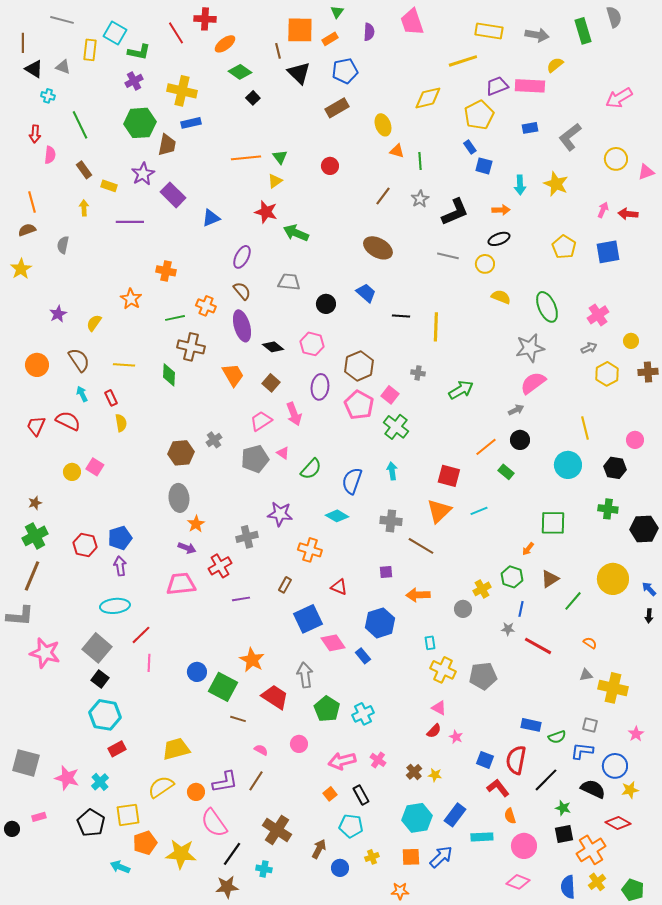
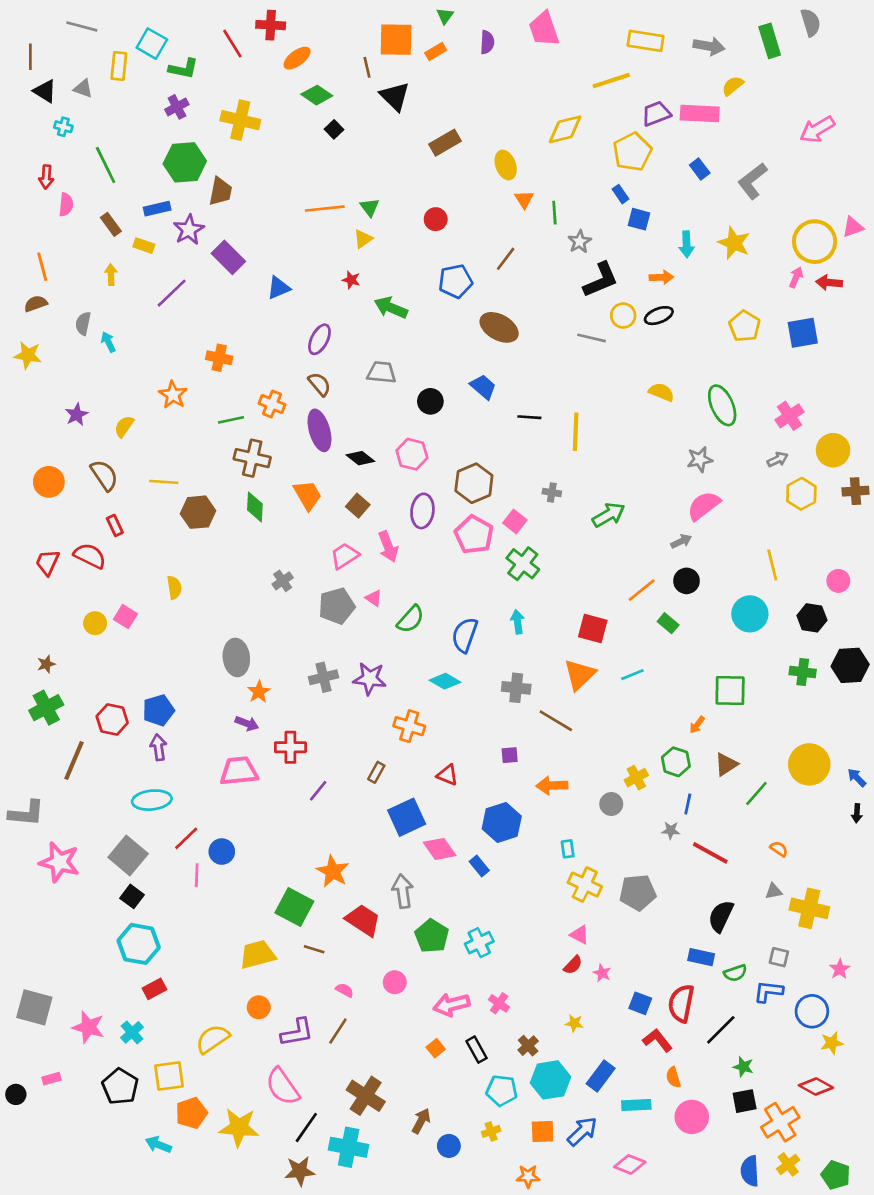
blue pentagon: (345, 71) -> (455, 281), moved
blue rectangle: (191, 123) -> (157, 209), moved
blue rectangle: (530, 128) -> (700, 169), turned 63
orange triangle: (397, 151) -> (524, 199), turned 42
yellow circle: (616, 159) -> (815, 242), moved, size x1.4
gray star: (420, 199) -> (580, 242), moved
red star: (266, 212) -> (351, 280), size x0.6
purple line: (130, 222) -> (172, 293), turned -44
yellow circle: (485, 264) -> (623, 316), moved
yellow star: (21, 269) -> (28, 355), turned -30
yellow circle: (631, 341) -> (833, 450), size x1.6
gray star: (530, 348) -> (700, 459), size x0.7
green diamond: (169, 375) -> (255, 507), moved
cyan arrow: (82, 394) -> (108, 342), moved
red rectangle: (111, 398) -> (115, 525), moved
yellow semicircle: (121, 423) -> (174, 587), moved
brown hexagon: (181, 453) -> (198, 512), moved
black hexagon: (644, 529) -> (850, 665), moved
gray cross: (247, 537) -> (323, 677), moved
red cross: (220, 566) -> (290, 747), turned 30
brown line: (32, 576) -> (74, 760), moved
purple line: (241, 599) -> (318, 791), turned -42
blue circle: (197, 672) -> (222, 852), moved
yellow trapezoid: (176, 749) -> (257, 955), moved
brown cross: (414, 772) -> (528, 1046), moved
black semicircle: (593, 789) -> (721, 916), moved, turned -90
orange circle: (196, 792) -> (259, 1007), moved
cyan pentagon: (351, 826) -> (502, 1090), moved
cyan cross: (264, 869) -> (349, 1147), size x1.8
pink diamond: (518, 882) -> (630, 1164), moved

